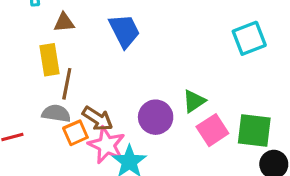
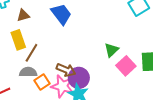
brown line: (67, 84) -> (31, 53), turned 30
purple circle: (156, 117) -> (79, 78), moved
brown arrow: (98, 119) -> (66, 70), moved

